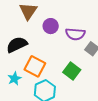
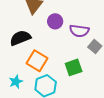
green square: (72, 71) -> (74, 67), turned 30
cyan star: (14, 79) -> (16, 82), moved

